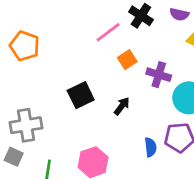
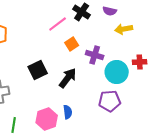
black arrow: (122, 106) -> (68, 78), size x1.5
blue semicircle: (151, 147) -> (68, 112), moved

